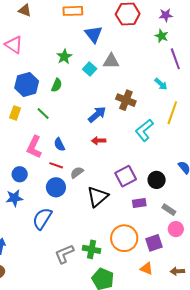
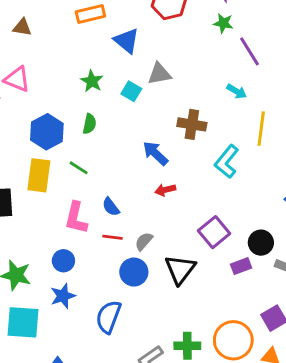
yellow rectangle: (15, 113) -> (39, 175), size x1.6
blue arrow: (97, 114) -> (155, 153), turned -84
black circle: (157, 180) -> (261, 243), moved
blue circle: (56, 187) -> (134, 272), moved
orange circle: (124, 238) -> (233, 340), moved

